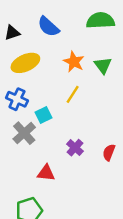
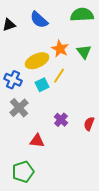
yellow ellipse: (25, 63) -> (37, 61), moved
cyan square: (44, 115) -> (42, 85), moved

